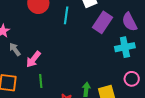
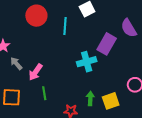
purple rectangle: (102, 22) -> (107, 44), moved
cyan cross: (125, 47) -> (87, 62), moved

